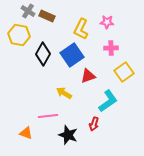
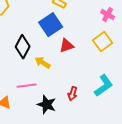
pink cross: (111, 48) -> (108, 15), moved, turned 32
black diamond: (43, 54) -> (23, 47), moved
cyan L-shape: (108, 101) -> (104, 86), moved

